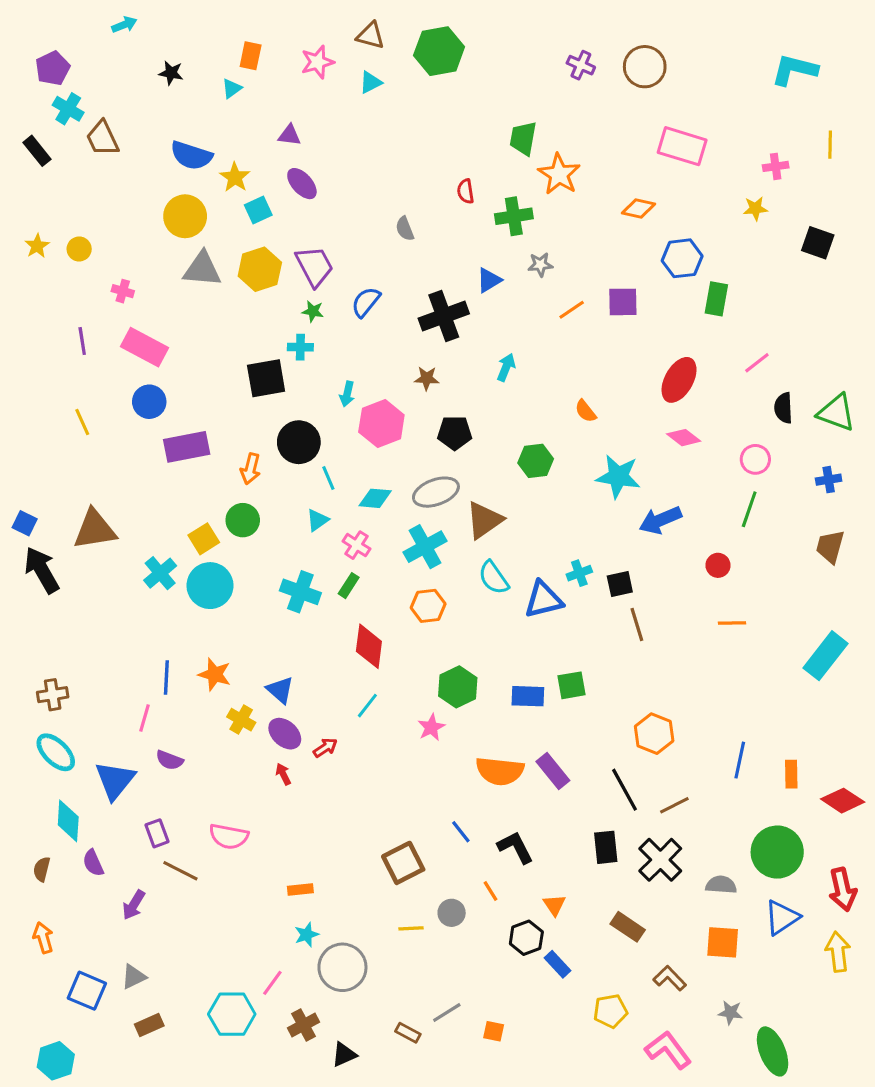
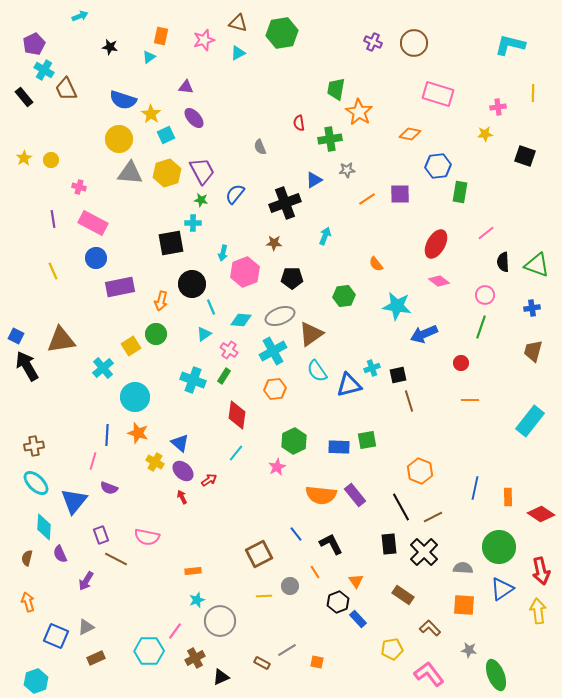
cyan circle: (210, 586) -> (135, 397), moved

